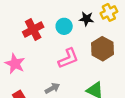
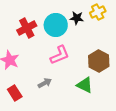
cyan circle: (64, 26) -> (56, 25), size x1.5
brown hexagon: (102, 49) -> (99, 61), moved

